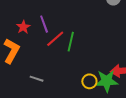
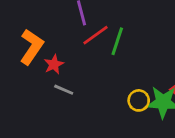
red star: (23, 27) -> (54, 64), moved

